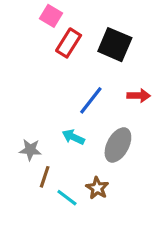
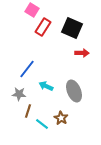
red arrow: (139, 96) -> (82, 53), moved
blue line: (91, 100) -> (27, 69), moved
gray ellipse: (118, 145) -> (74, 91), turned -50

